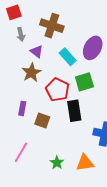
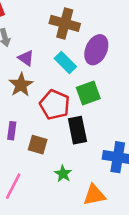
brown cross: (52, 26) -> (65, 23), moved
green star: (57, 163) -> (63, 174), moved

